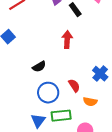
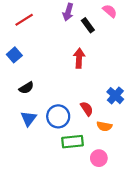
black semicircle: (39, 67) -> (26, 88), moved
blue triangle: (38, 121) -> (29, 119), moved

